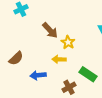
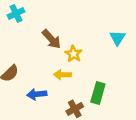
green rectangle: (88, 74) -> (98, 93), turned 72

